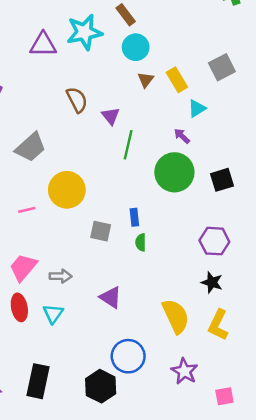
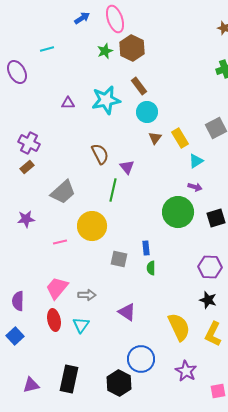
purple triangle: (43, 45) -> (68, 103), moved, size x0.6
purple arrow: (182, 136) -> (195, 187), moved, turned 152
green line: (128, 145) -> (113, 190), moved

